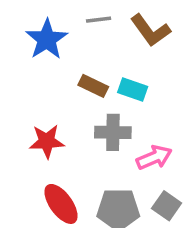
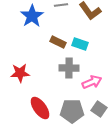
red star: (47, 141) -> (20, 73), moved

